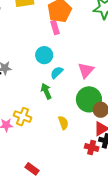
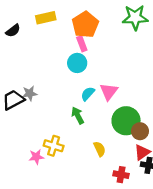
cyan circle: (44, 55) -> (77, 63), moved
pink triangle: (86, 70) -> (109, 91), moved
red cross: (92, 147) -> (121, 175), moved

